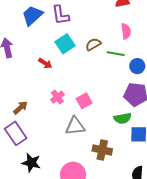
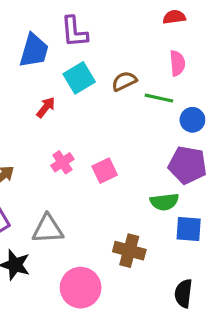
blue trapezoid: (32, 15) -> (34, 51), moved, turned 145
red arrow: (45, 63) -> (46, 107), turned -88
gray triangle: (75, 126) -> (48, 229), moved

